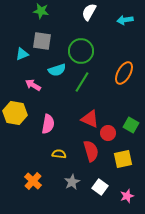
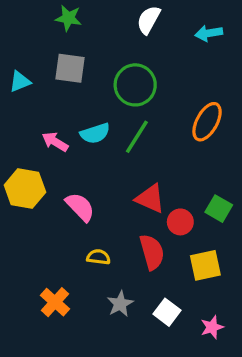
cyan triangle: (22, 54) -> (20, 82), moved
cyan semicircle: (57, 70) -> (95, 133), moved
pink semicircle: (48, 124) -> (80, 207), turned -54

